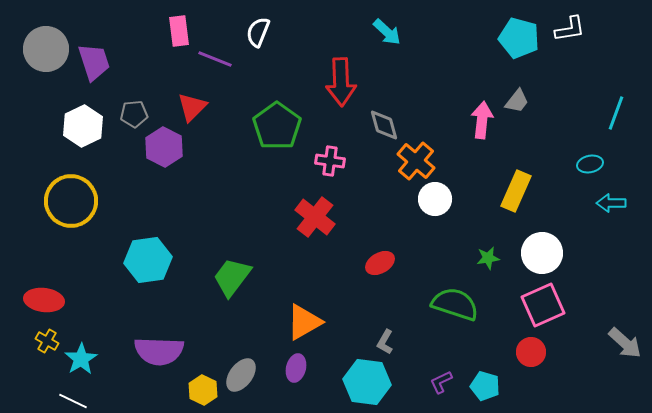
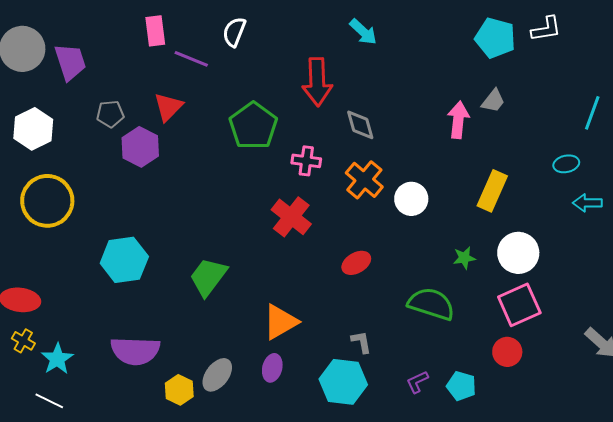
white hexagon: (83, 126) -> (33, 129), moved
orange cross: (416, 161) -> (364, 180), moved
gray L-shape: (385, 342) -> (361, 342), turned 140

